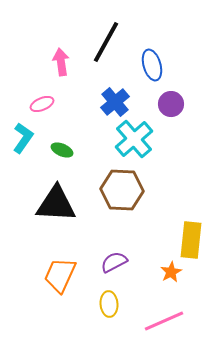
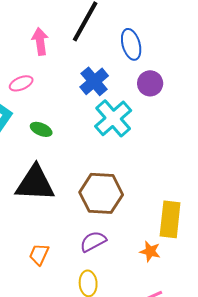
brown hexagon: (122, 190) -> (101, 193), moved
orange star: (171, 272) -> (150, 251), turned -30
orange trapezoid: (60, 275) -> (39, 254), size x0.6

